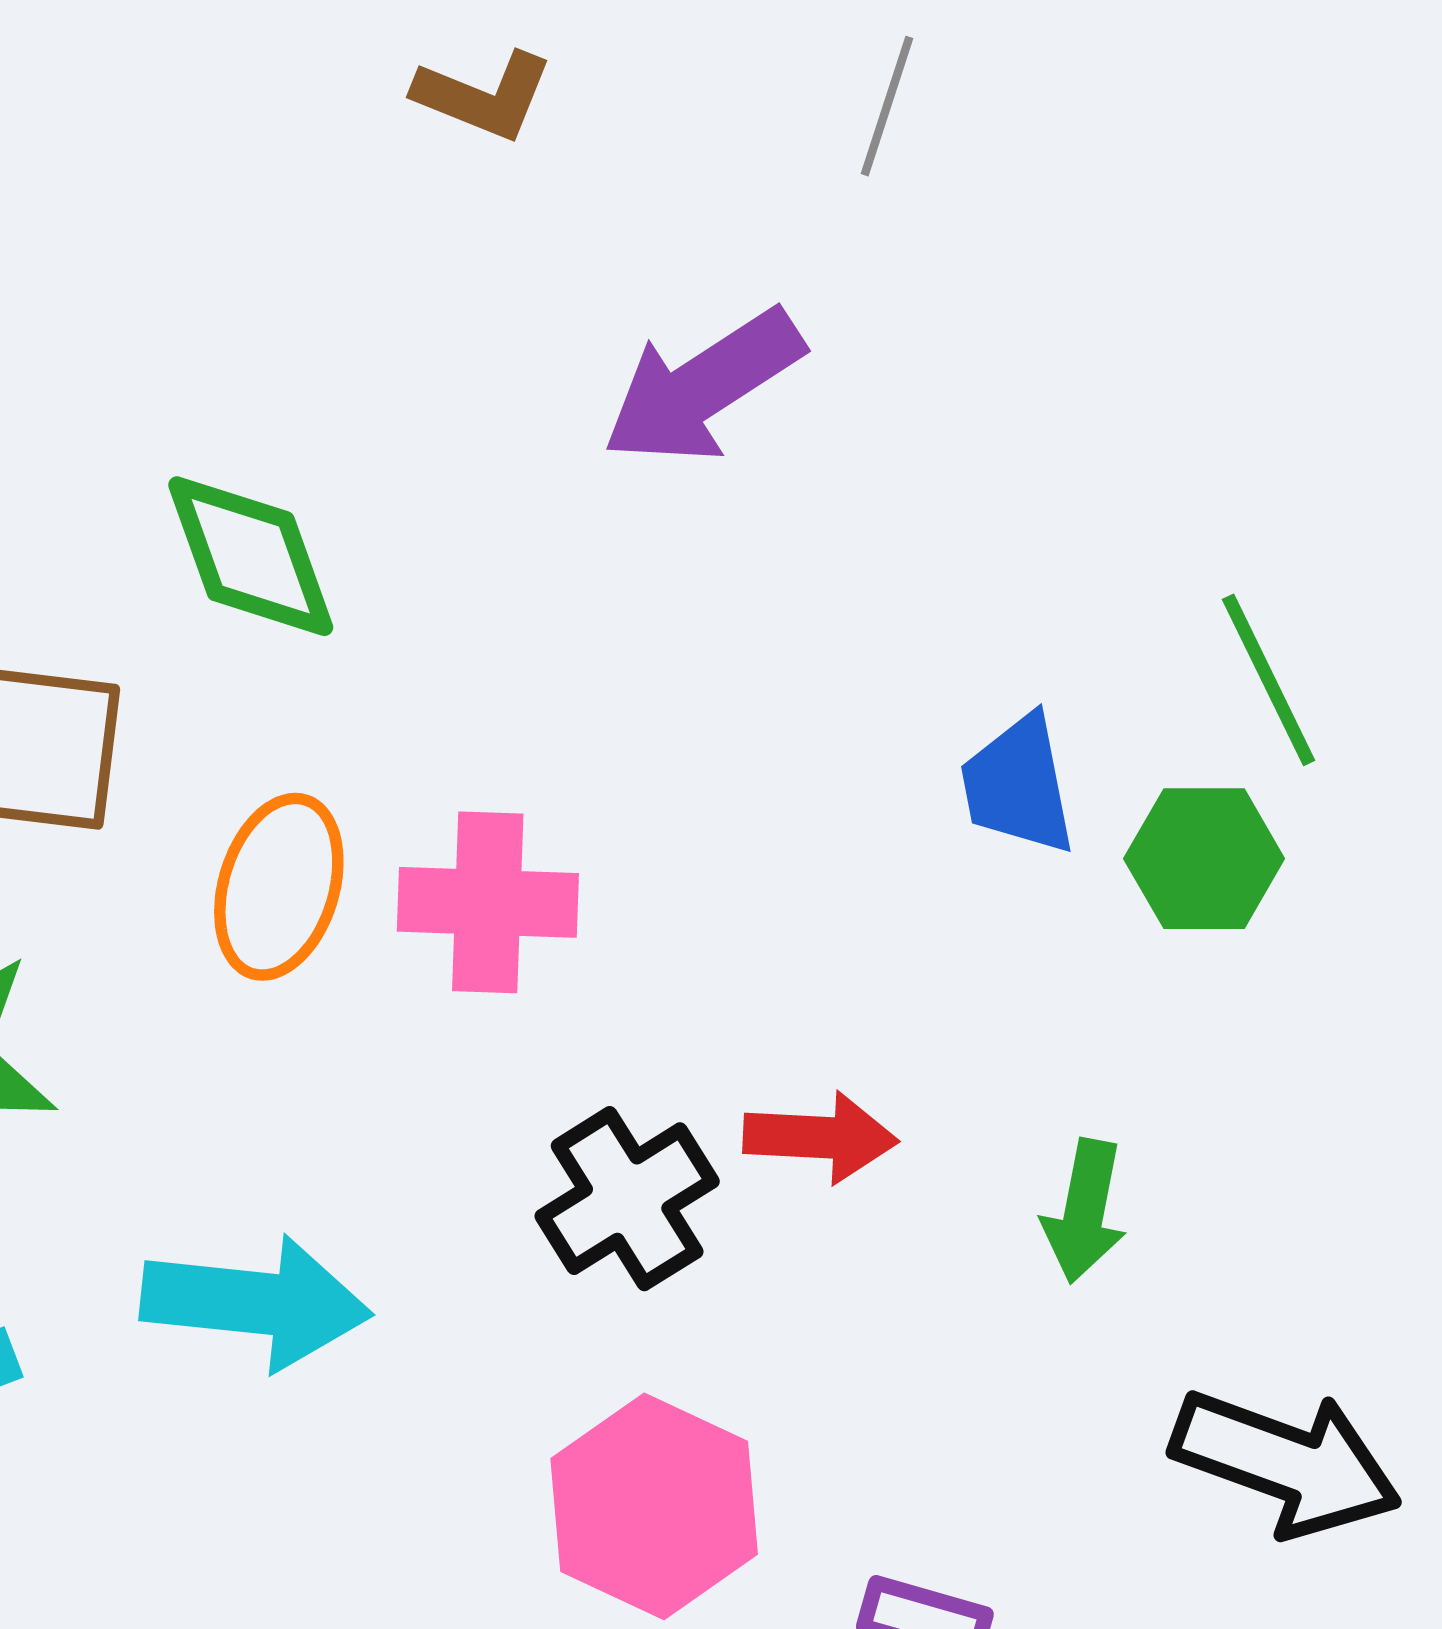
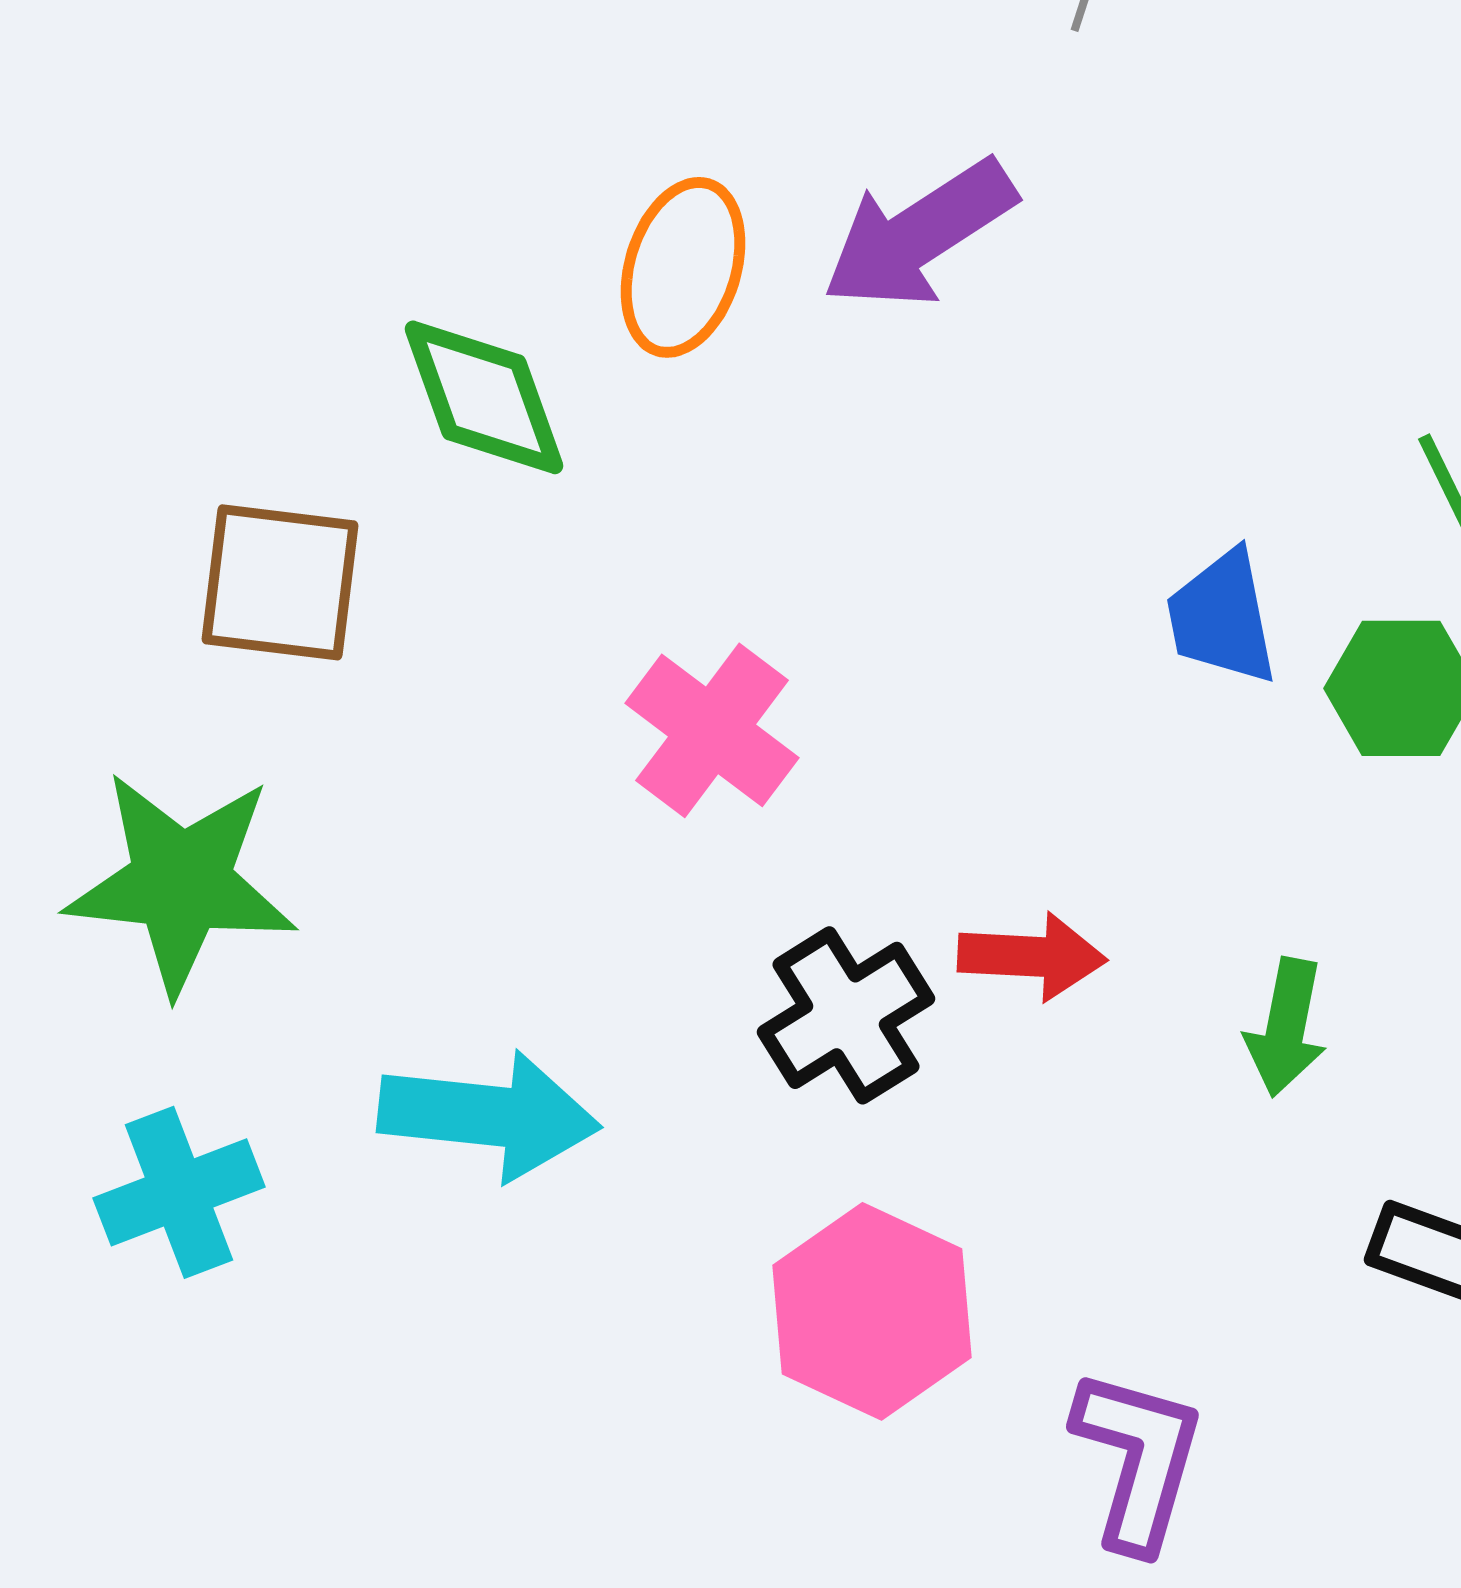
orange ellipse: (279, 887) -> (683, 267), moved
pink cross: (488, 902) -> (712, 730), turned 35

